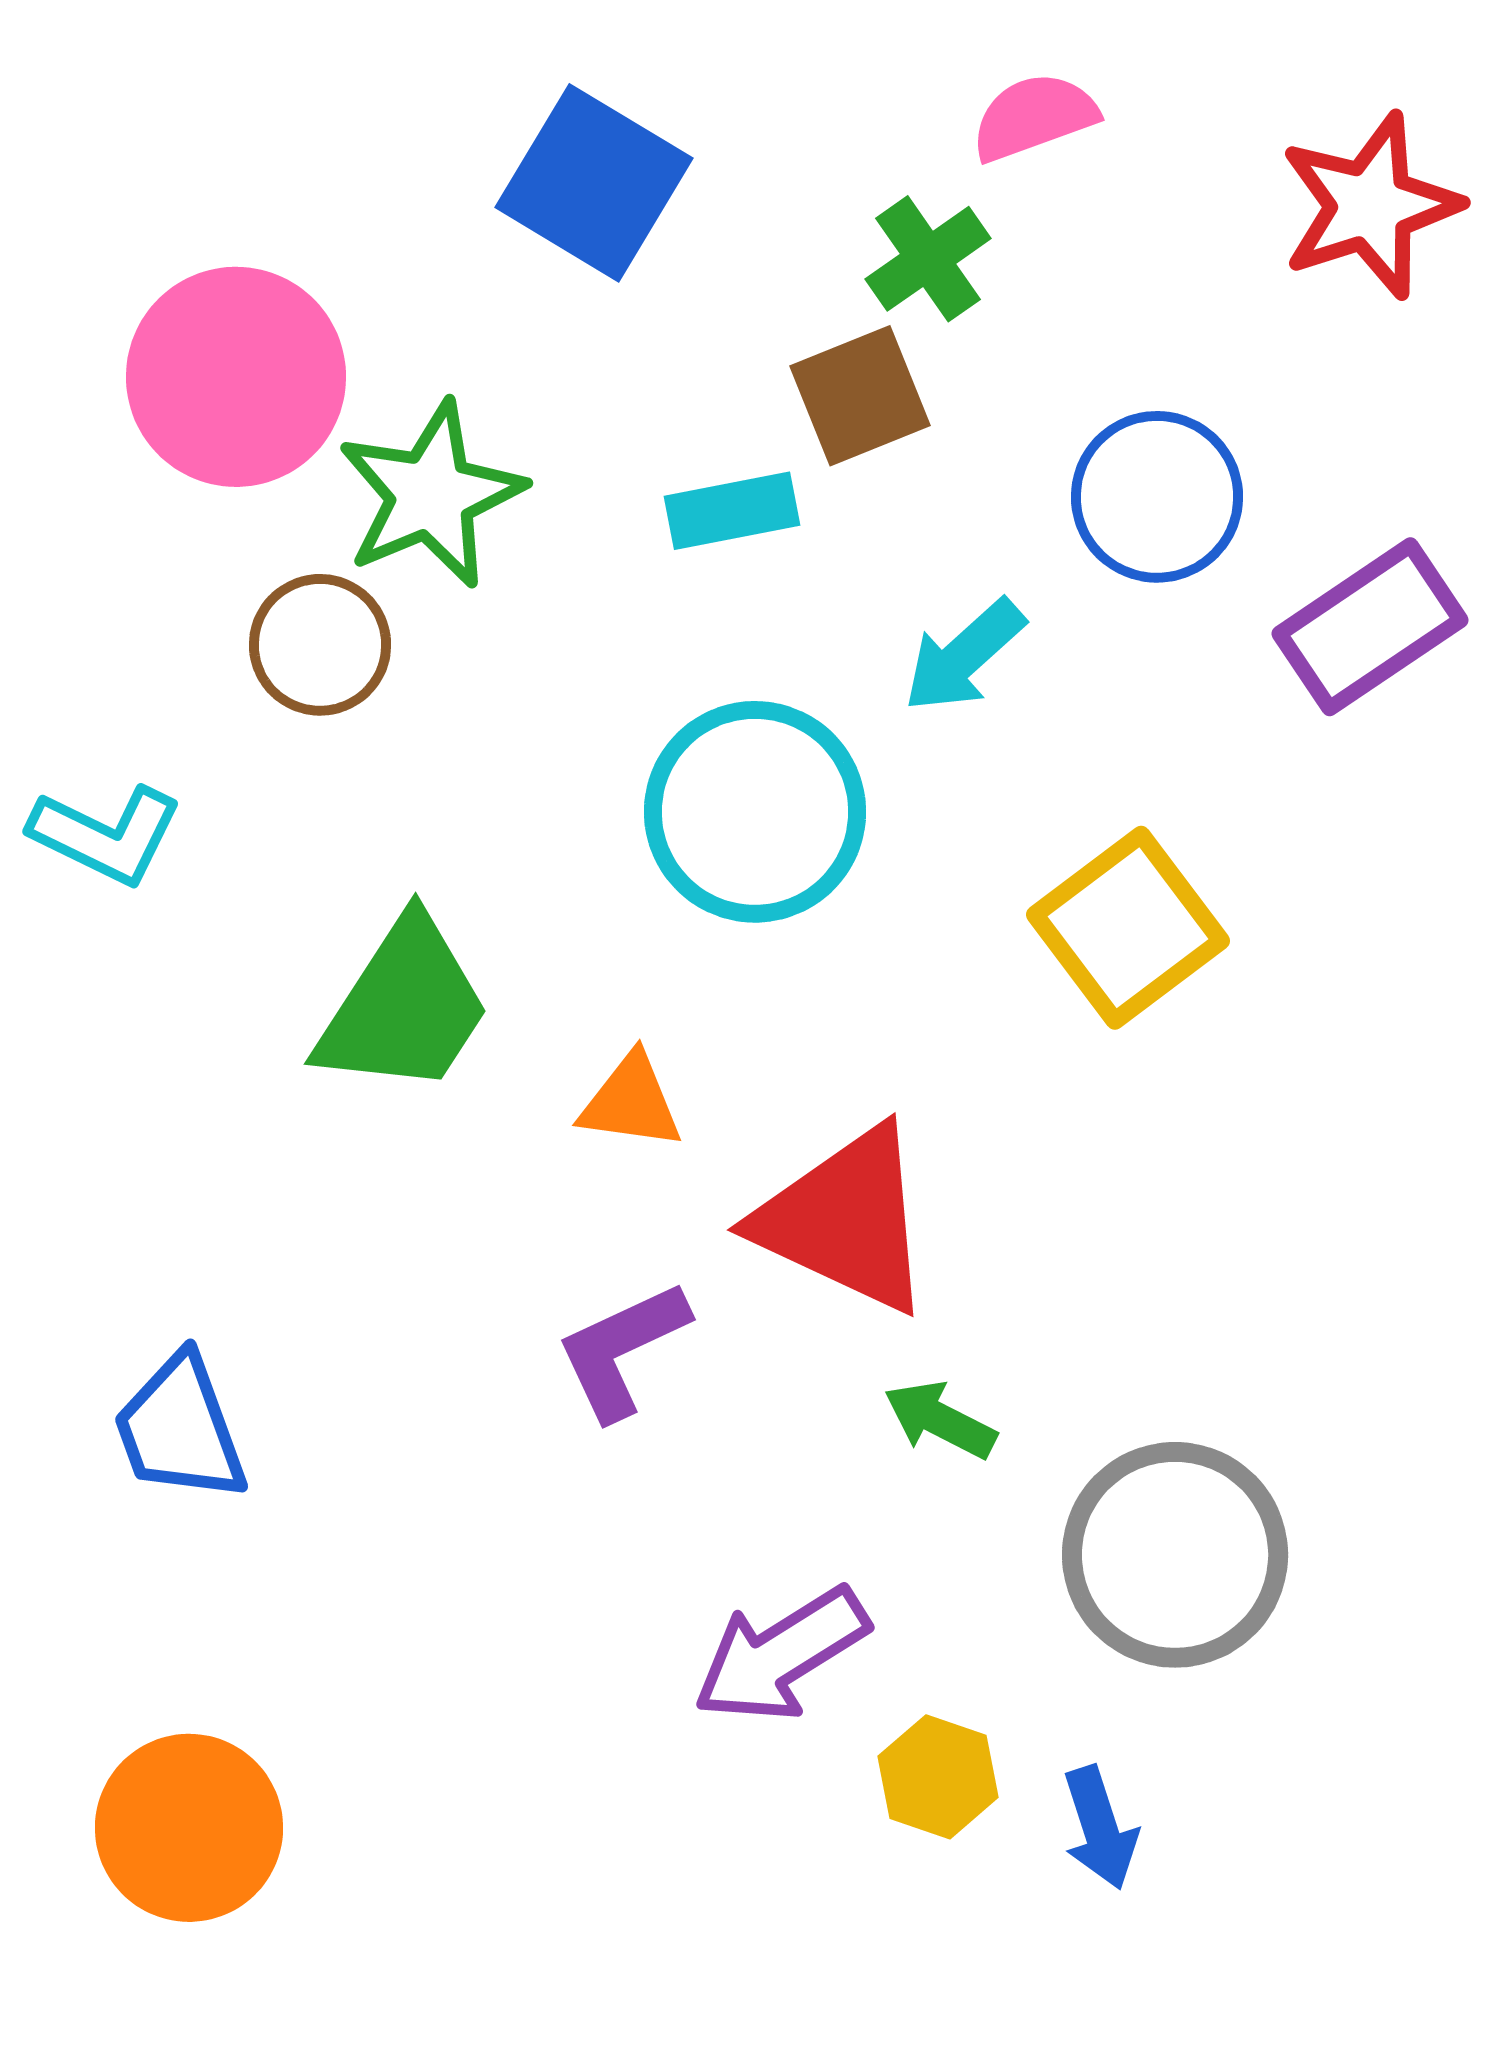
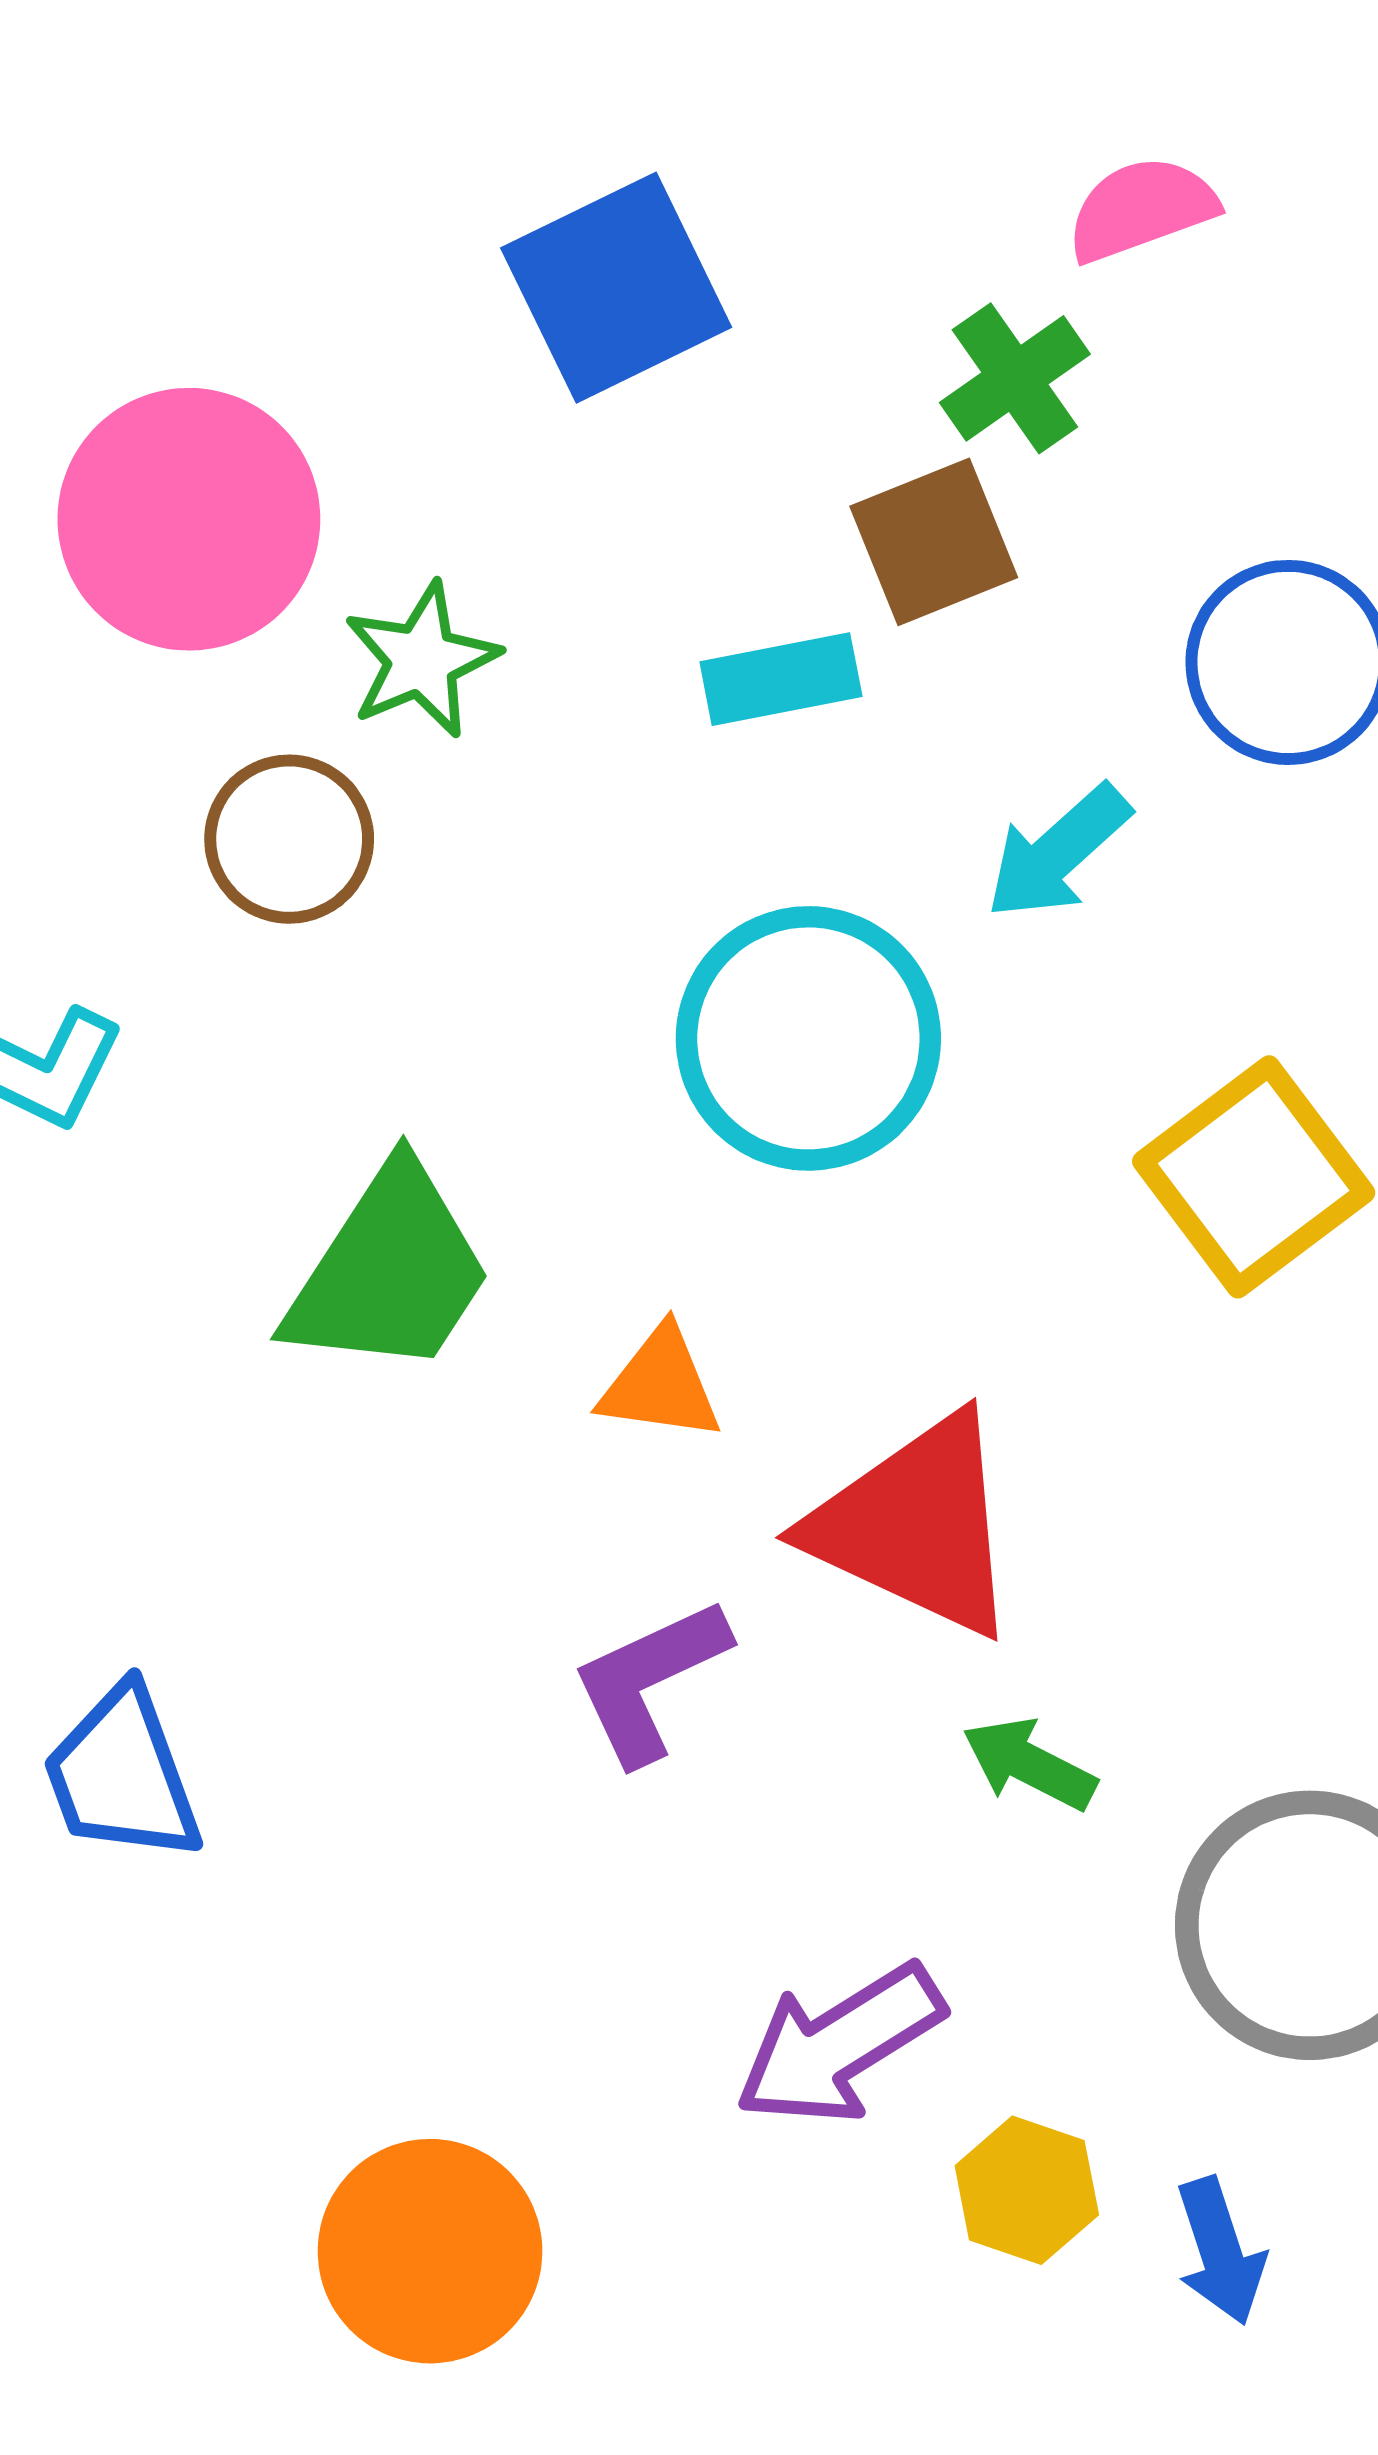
blue square: (594, 183) -> (616, 288), turned 33
green star: (431, 495) -> (422, 660), size x0.7
orange circle: (189, 1828) -> (430, 2251), moved

